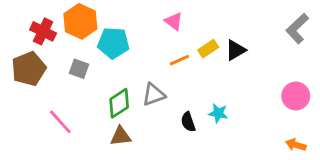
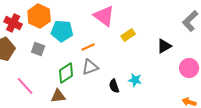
pink triangle: (174, 21) -> (104, 16), size x1.6
black triangle: (235, 50) -> (164, 46), moved
orange line: (179, 60) -> (88, 47), moved
brown triangle: (121, 136) -> (58, 96), moved

